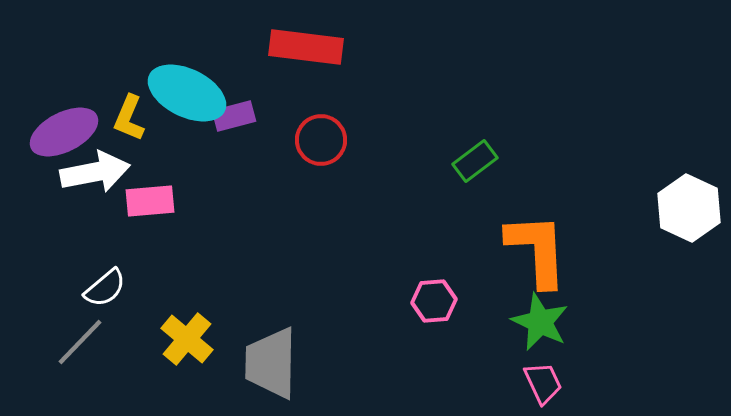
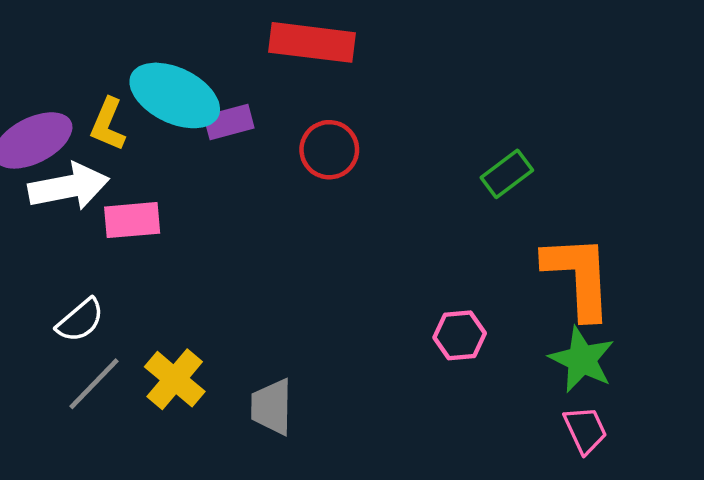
gray line: (80, 342) -> (94, 384), moved
gray trapezoid: (271, 363) -> (272, 407), size x0.7

